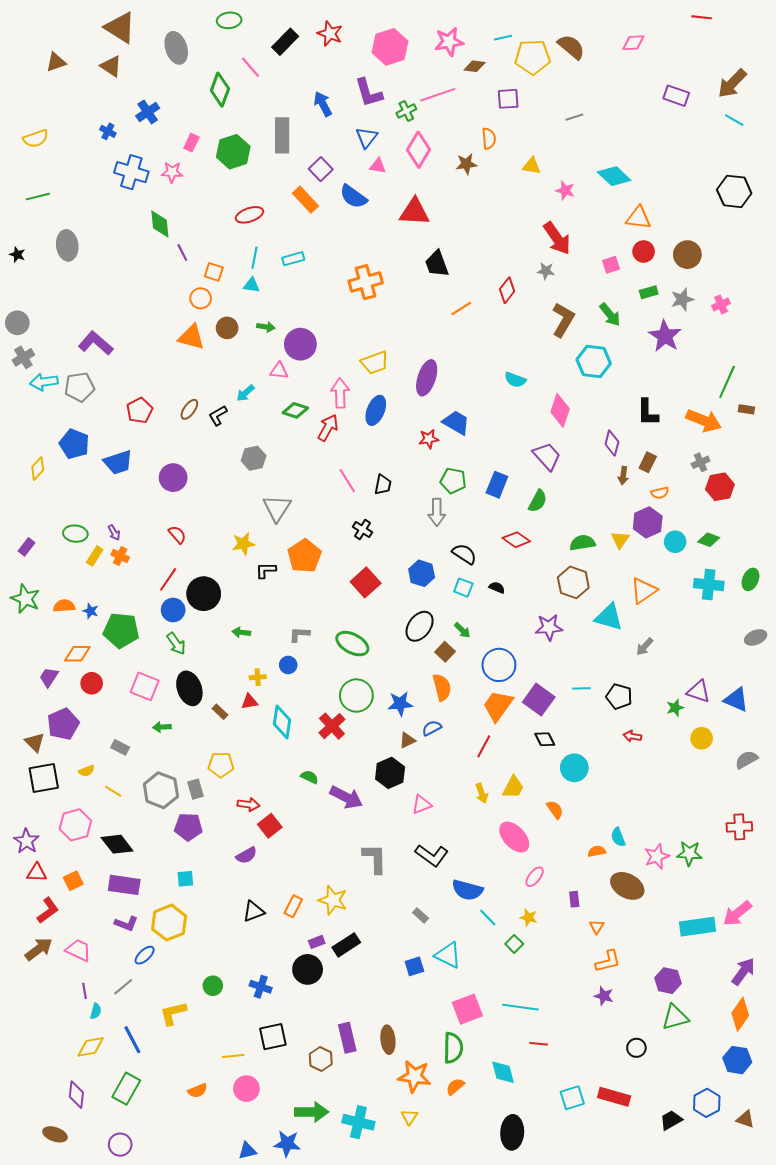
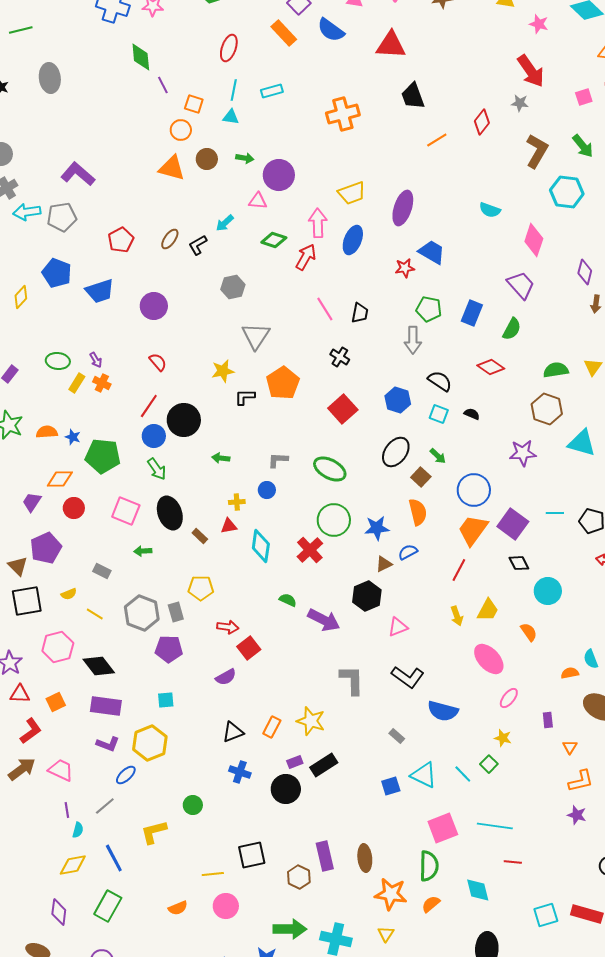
red ellipse: (249, 215) -> (229, 48), turned -52
cyan line: (488, 917) -> (463, 774), moved
blue cross: (261, 987) -> (240, 772), moved

